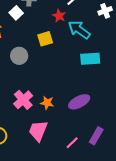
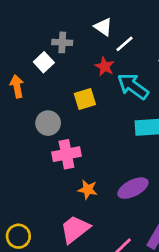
pink cross: (23, 100) -> (66, 154), moved, turned 30
pink trapezoid: (38, 131) -> (75, 229), turned 30

